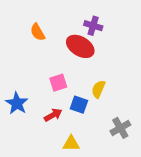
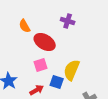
red ellipse: (80, 46) -> (45, 42), moved
yellow semicircle: (98, 89) -> (72, 70), size x1.5

